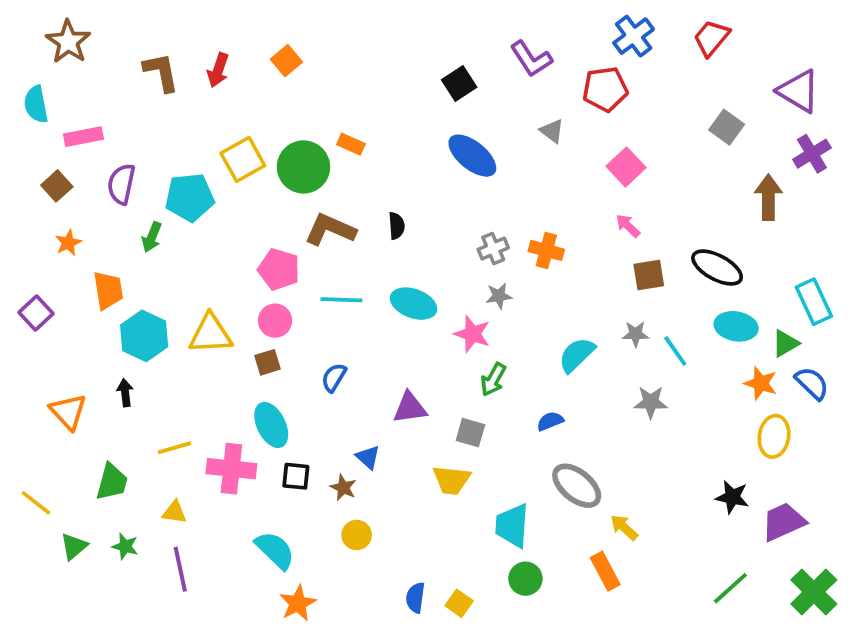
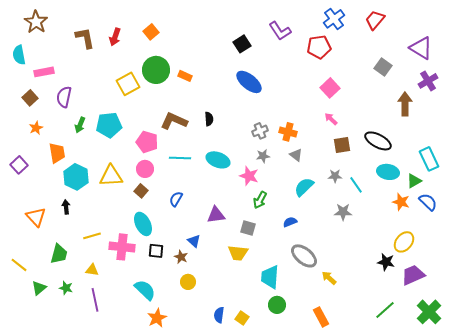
gray triangle: (552, 131) -> (296, 155), moved
green circle: (303, 167) -> (156, 70), moved
cyan pentagon: (190, 197) -> (109, 125), moved
brown square: (267, 362) -> (141, 191), turned -32
yellow ellipse: (774, 436) -> (404, 242), moved, turned 30
orange rectangle: (605, 571) -> (321, 317), moved

